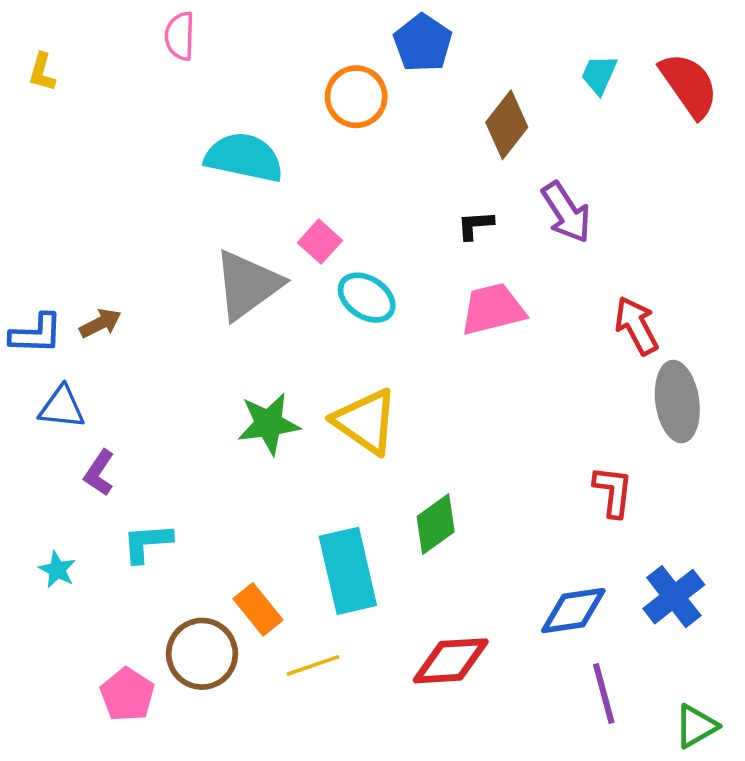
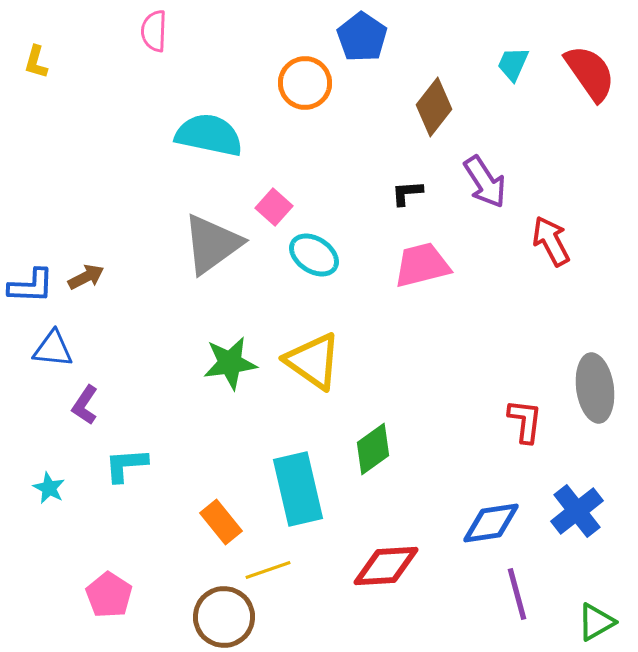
red arrow: (636, 326) -> (551, 241), moved
gray ellipse: (677, 402) -> (595, 388), moved
brown circle: (202, 654) -> (224, 617), moved

